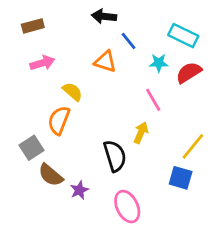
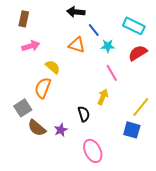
brown rectangle: (33, 26) -> (24, 19), turned -63
cyan star: (159, 63) -> (108, 46), moved
black semicircle: (115, 156) -> (84, 114), size x0.7
purple star: (79, 190) -> (61, 130), moved

